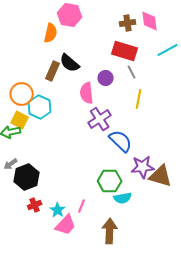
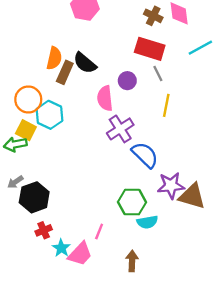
brown cross: (128, 23) -> (153, 16), turned 35
orange semicircle: (51, 33) -> (54, 58), moved
cyan star: (58, 210) -> (61, 248), moved
brown arrow: (110, 231) -> (132, 261), size x0.7

